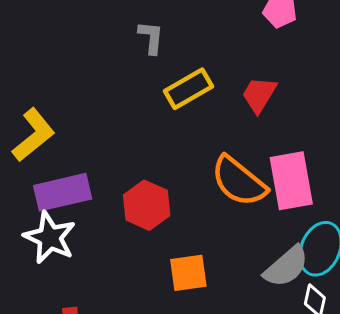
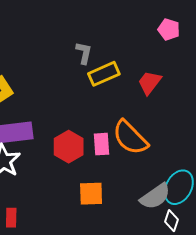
gray L-shape: (151, 38) -> (84, 53), moved
pink rectangle: (291, 181) -> (102, 144), moved, size x0.6

